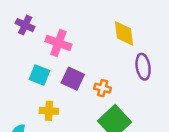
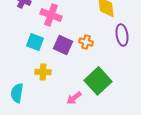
orange cross: (103, 88) -> (86, 42), moved

